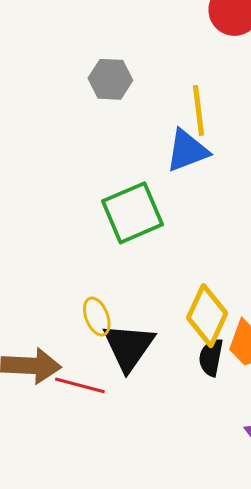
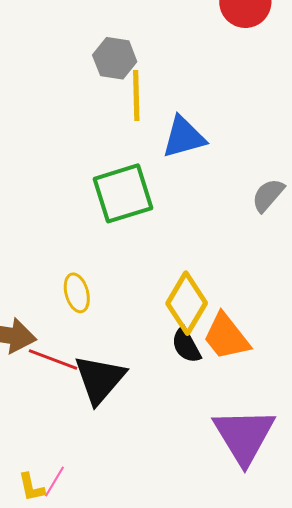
yellow line: (199, 110) -> (136, 96), moved
black triangle: (129, 347) -> (100, 379), moved
black semicircle: (211, 357) -> (186, 345), turned -45

